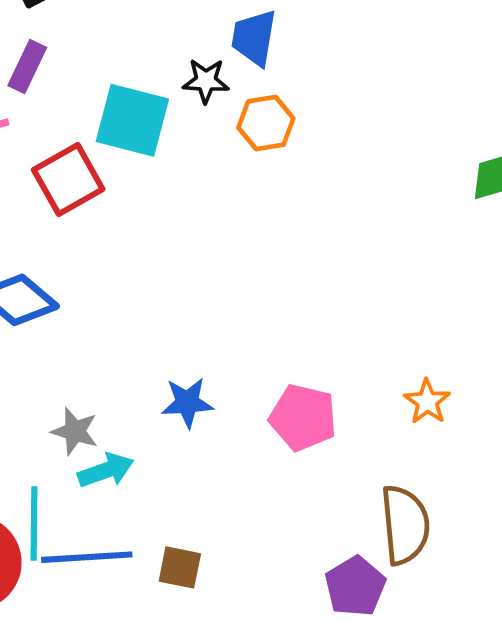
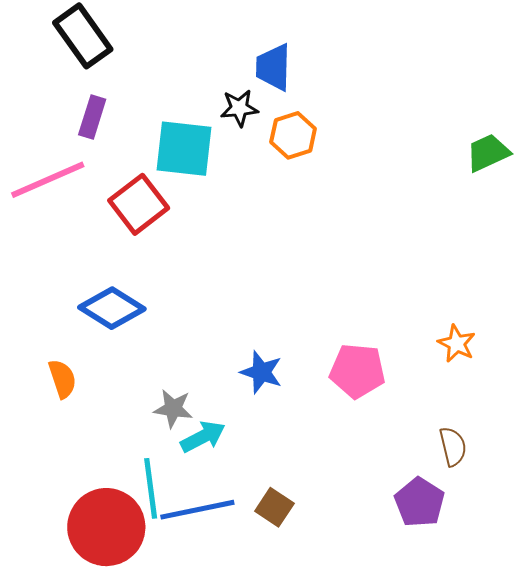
blue star: (187, 403) -> (261, 372), turned 30
brown semicircle: (405, 525) -> (453, 446), size x0.6
brown square: (180, 567) -> (274, 507), turned 30

